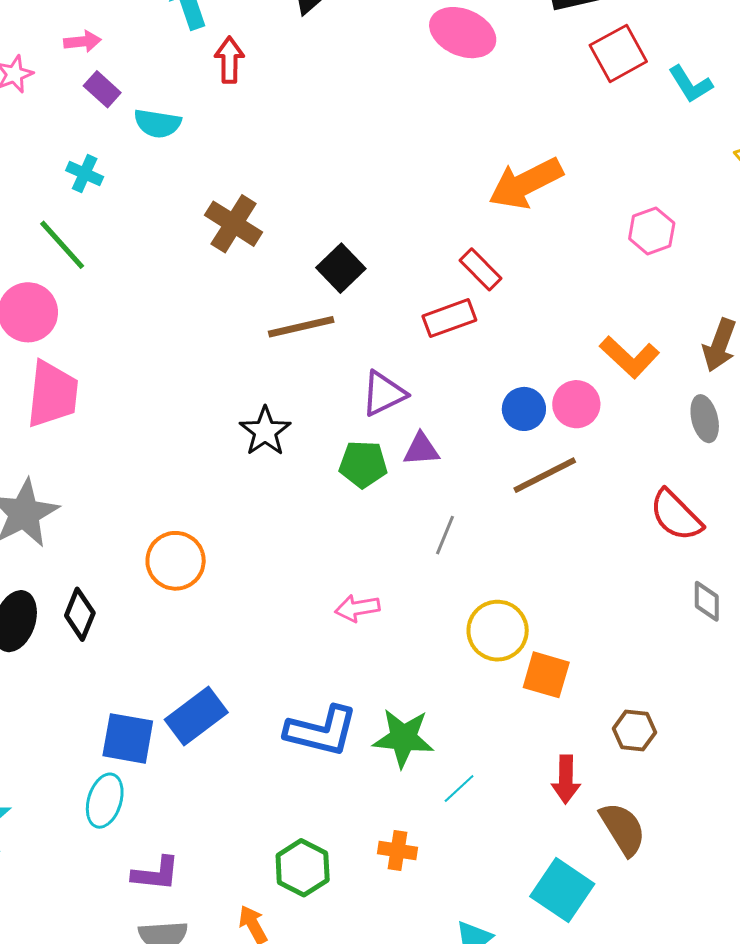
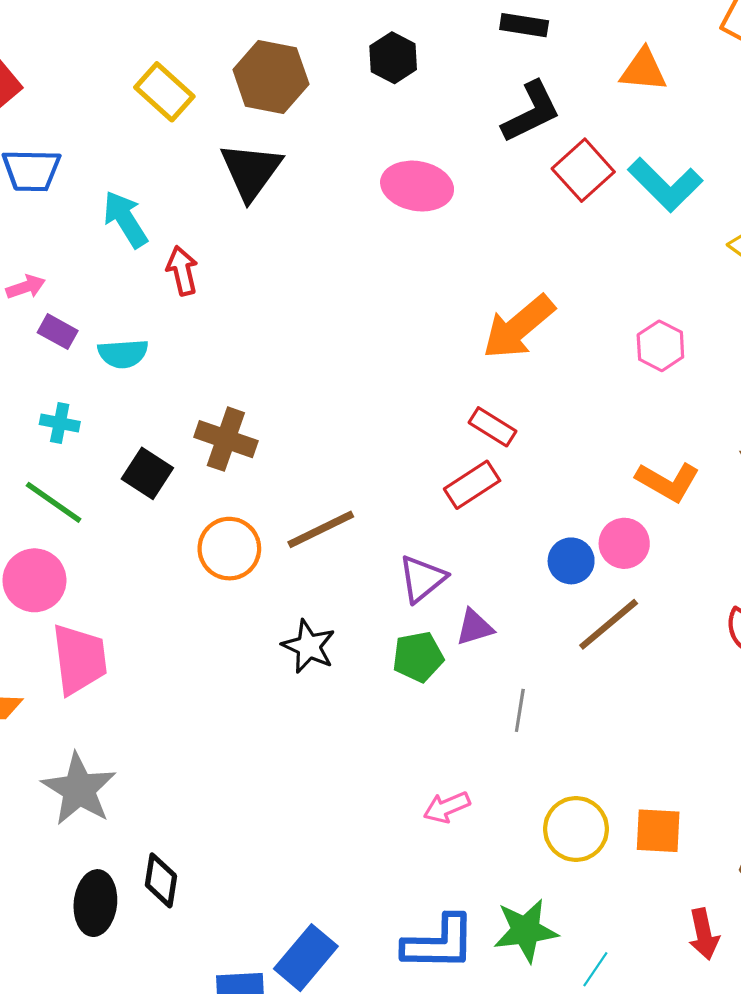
cyan L-shape: (690, 84) -> (665, 185), size x1.5
black square: (341, 268) -> (147, 473), moved
orange circle: (176, 561) -> (229, 549), moved
yellow circle: (498, 631) -> (576, 829), moved

